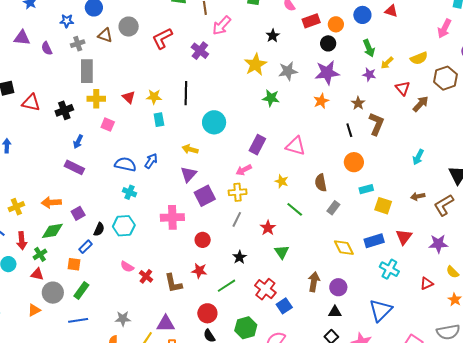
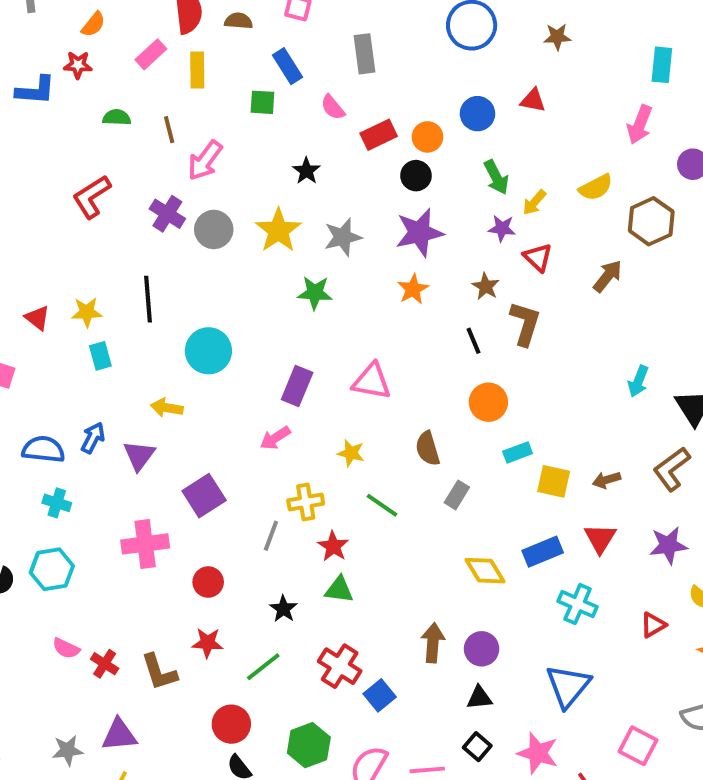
gray circle: (129, 27) -> (214, 229), moved
red triangle: (403, 88) -> (538, 257), moved
cyan arrow: (418, 157) -> (638, 381), moved
purple triangle: (189, 174) -> (139, 456), moved
yellow cross: (238, 192) -> (306, 502), moved
brown arrow: (418, 196) -> (607, 480), moved
green triangle: (282, 252) -> (339, 590), moved, turned -42
purple triangle: (166, 324) -> (119, 735), moved

